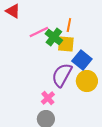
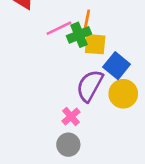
orange line: (69, 25) -> (87, 19), moved
green cross: (54, 37) -> (79, 35), turned 30

